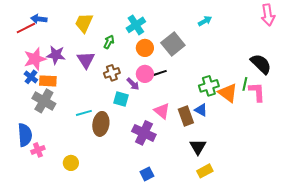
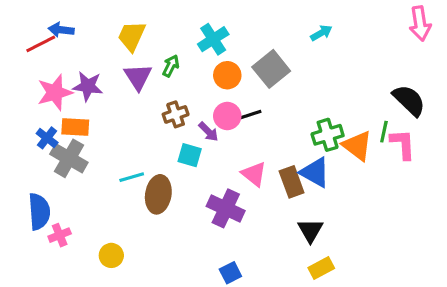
purple triangle: (86, 60) -> (138, 77), moved
blue cross: (31, 77) -> (47, 138), moved
blue triangle: (201, 110) -> (315, 172), size x1.5

